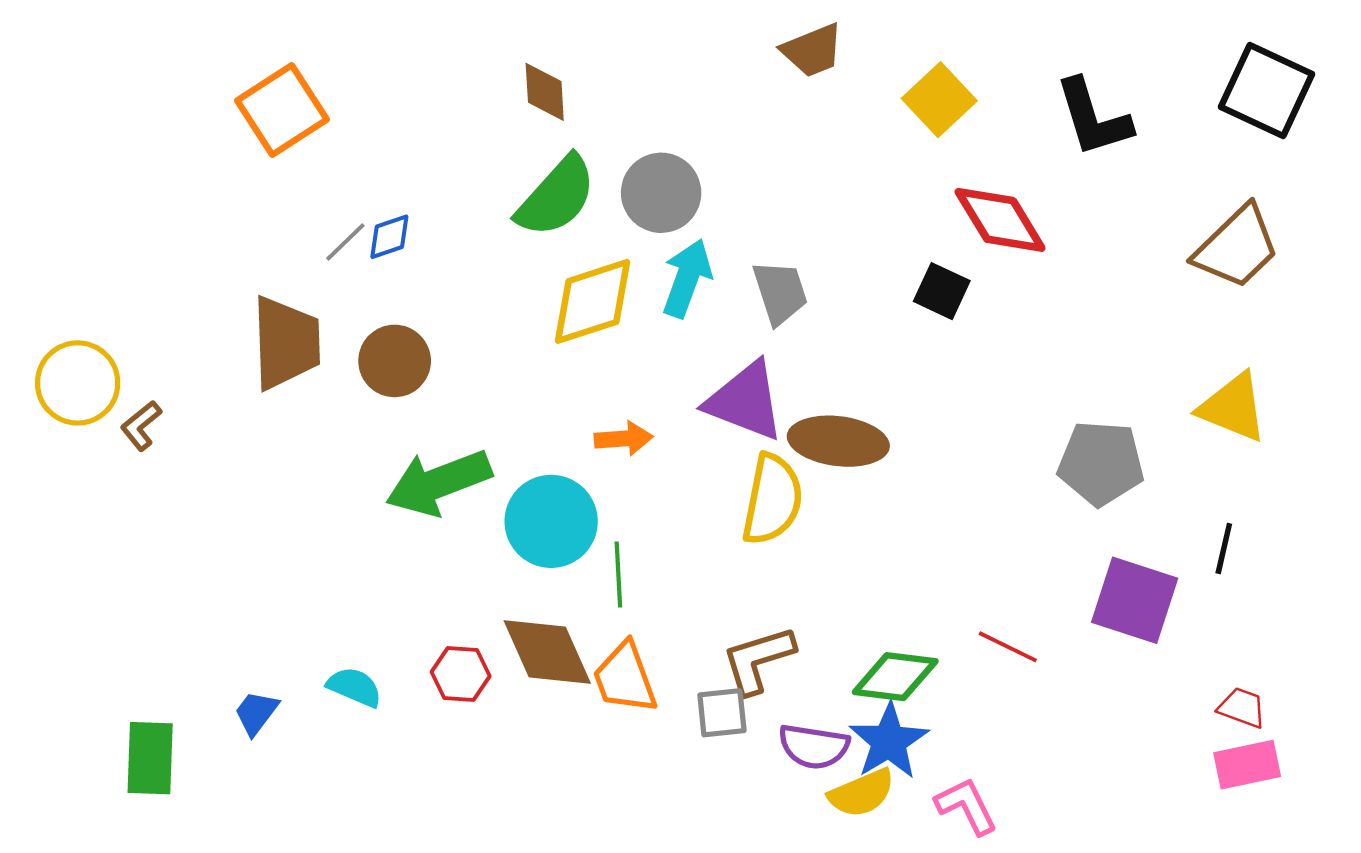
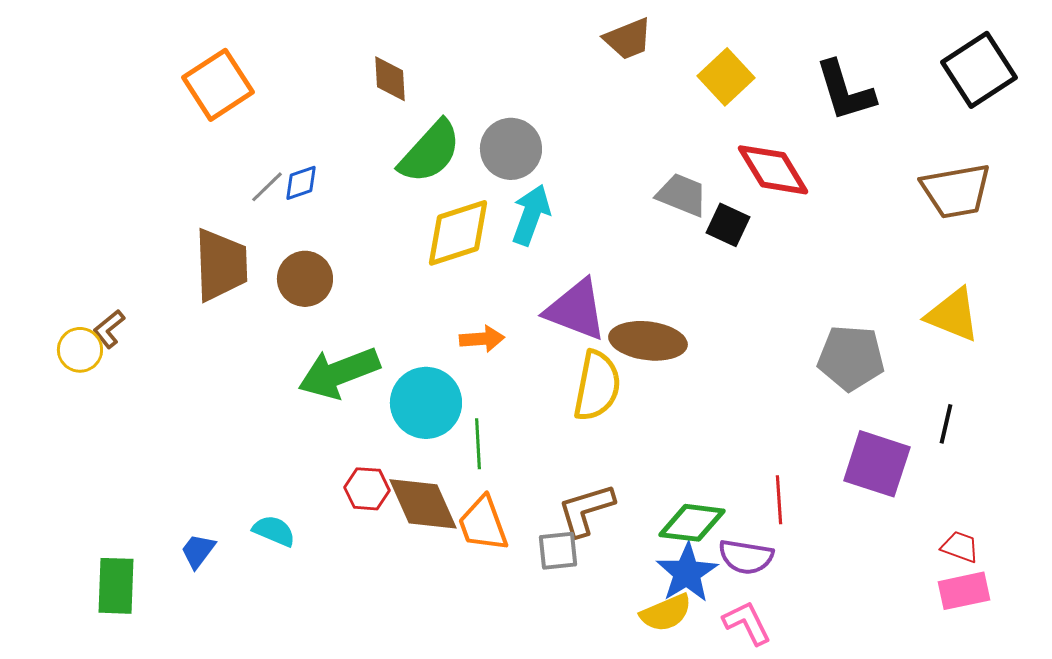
black square: (1267, 91) -> (979, 70), turned 32
brown diamond: (545, 92) -> (390, 79), moved
brown trapezoid: (1237, 247) -> (956, 191), turned 34
gray trapezoid: (780, 292) -> (682, 195), moved, turned -50
yellow circle: (78, 383) -> (80, 350), moved, size x0.7
red line: (1008, 647) -> (779, 500), turned 60
red hexagon: (461, 674) -> (367, 489), moved
purple semicircle: (814, 746) -> (746, 557), moved

